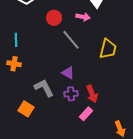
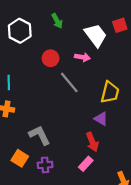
purple triangle: (68, 73) -> (101, 119), moved
purple cross: (71, 94) -> (45, 165), moved

